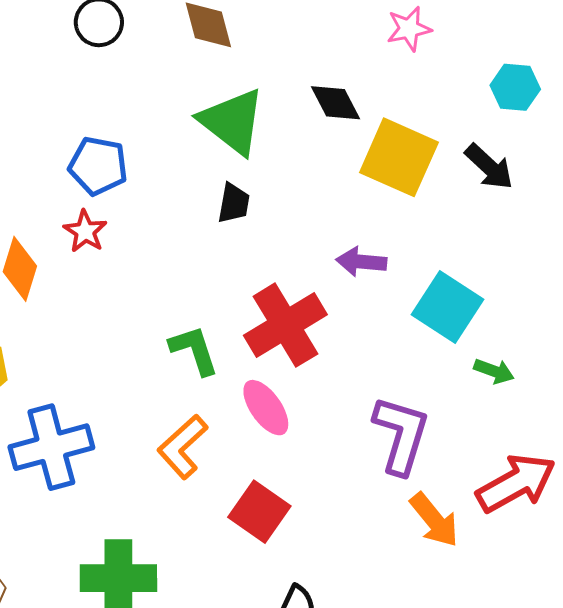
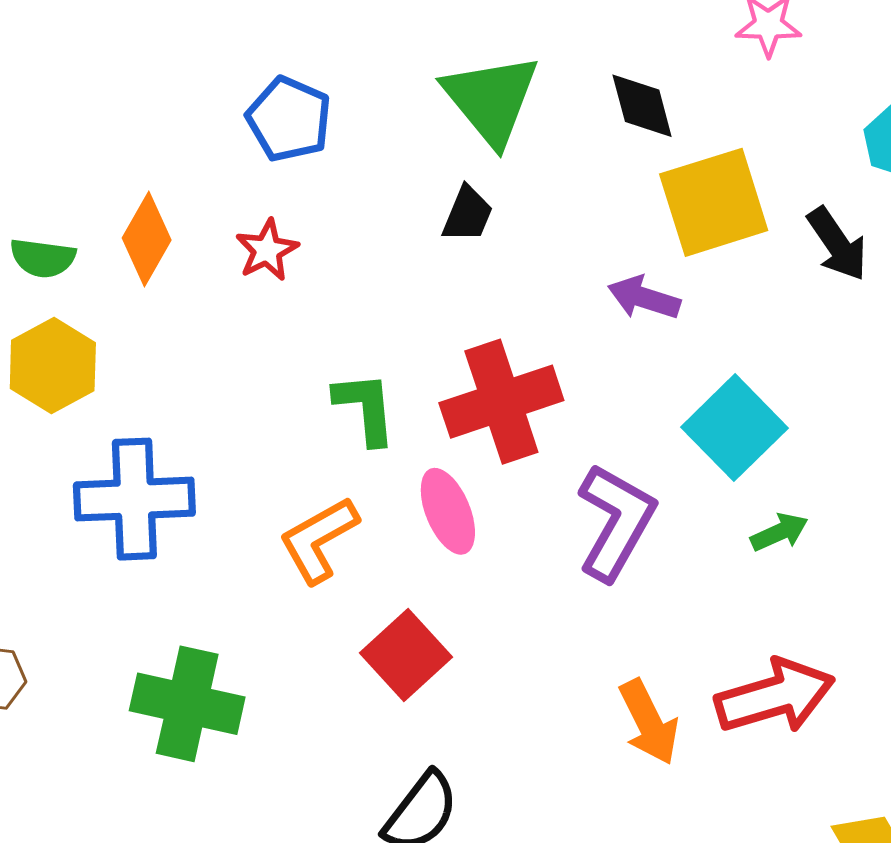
yellow square: (399, 157) -> (714, 202), turned 36
red star: (85, 231) -> (267, 250), moved
purple arrow: (361, 262) -> (644, 298), moved
green arrow: (494, 371) -> (779, 532), turned -57
purple L-shape: (401, 435) -> (616, 522), moved

